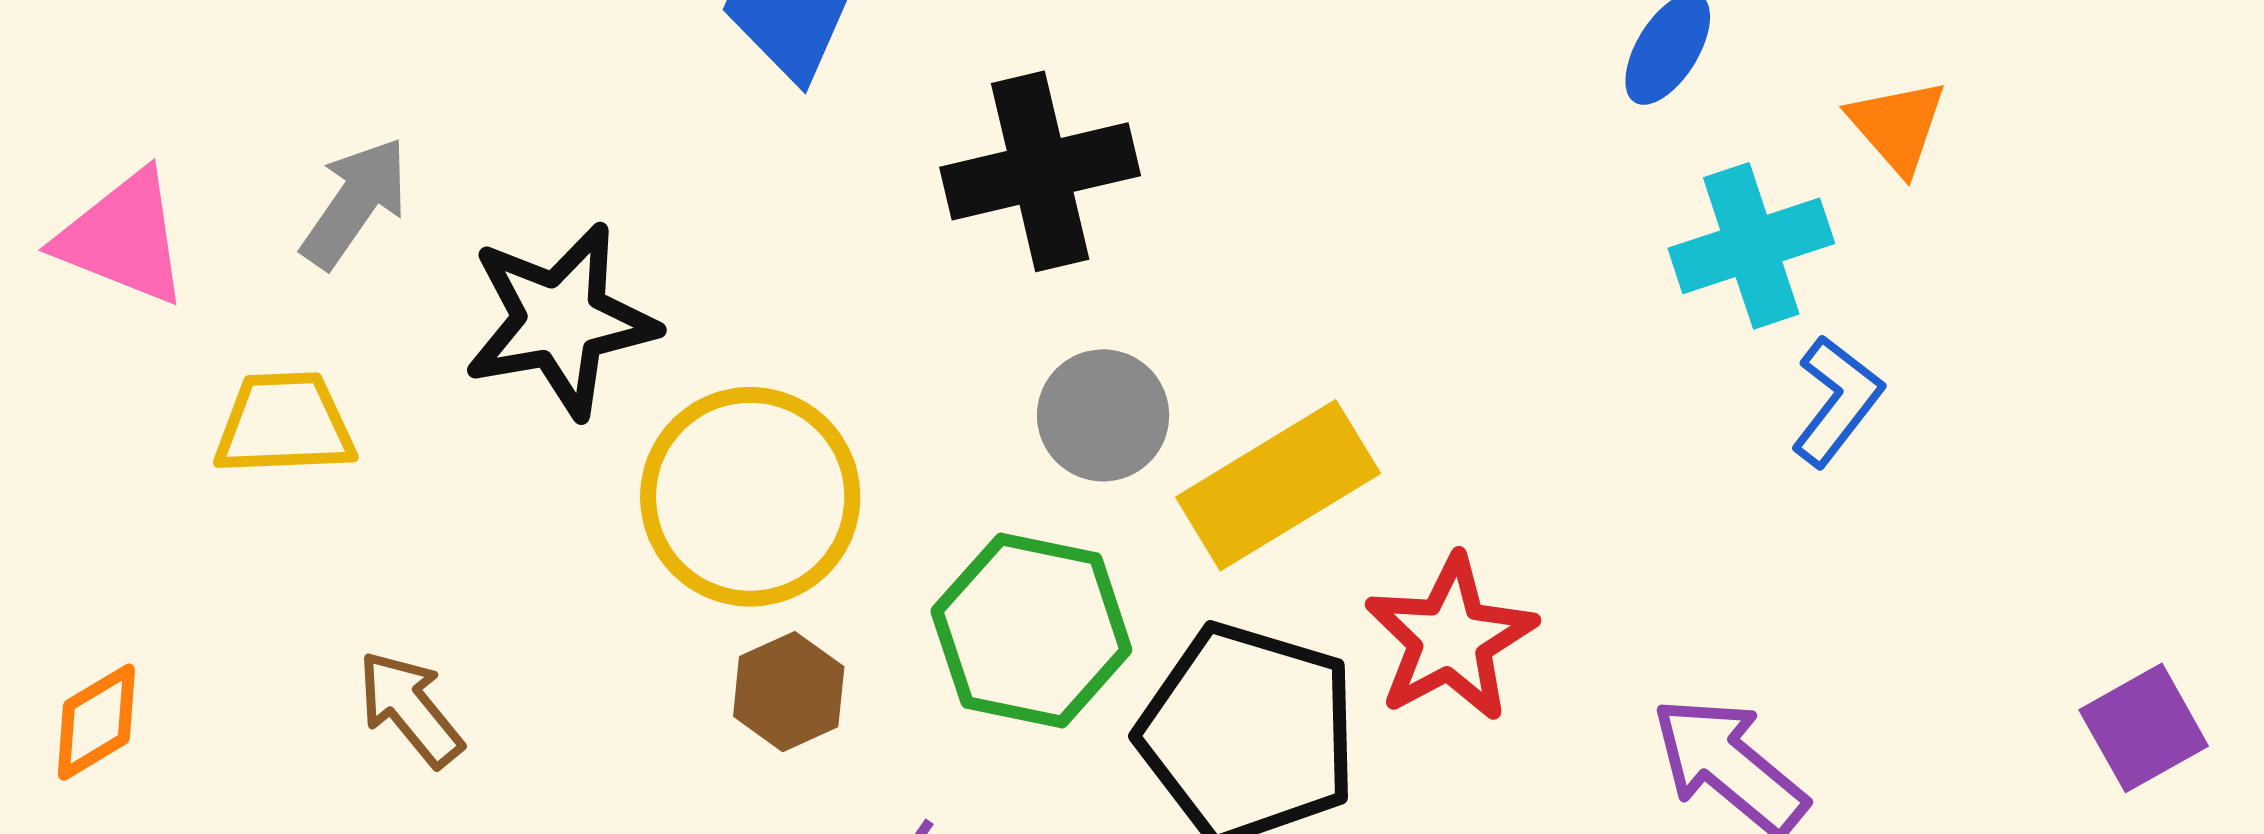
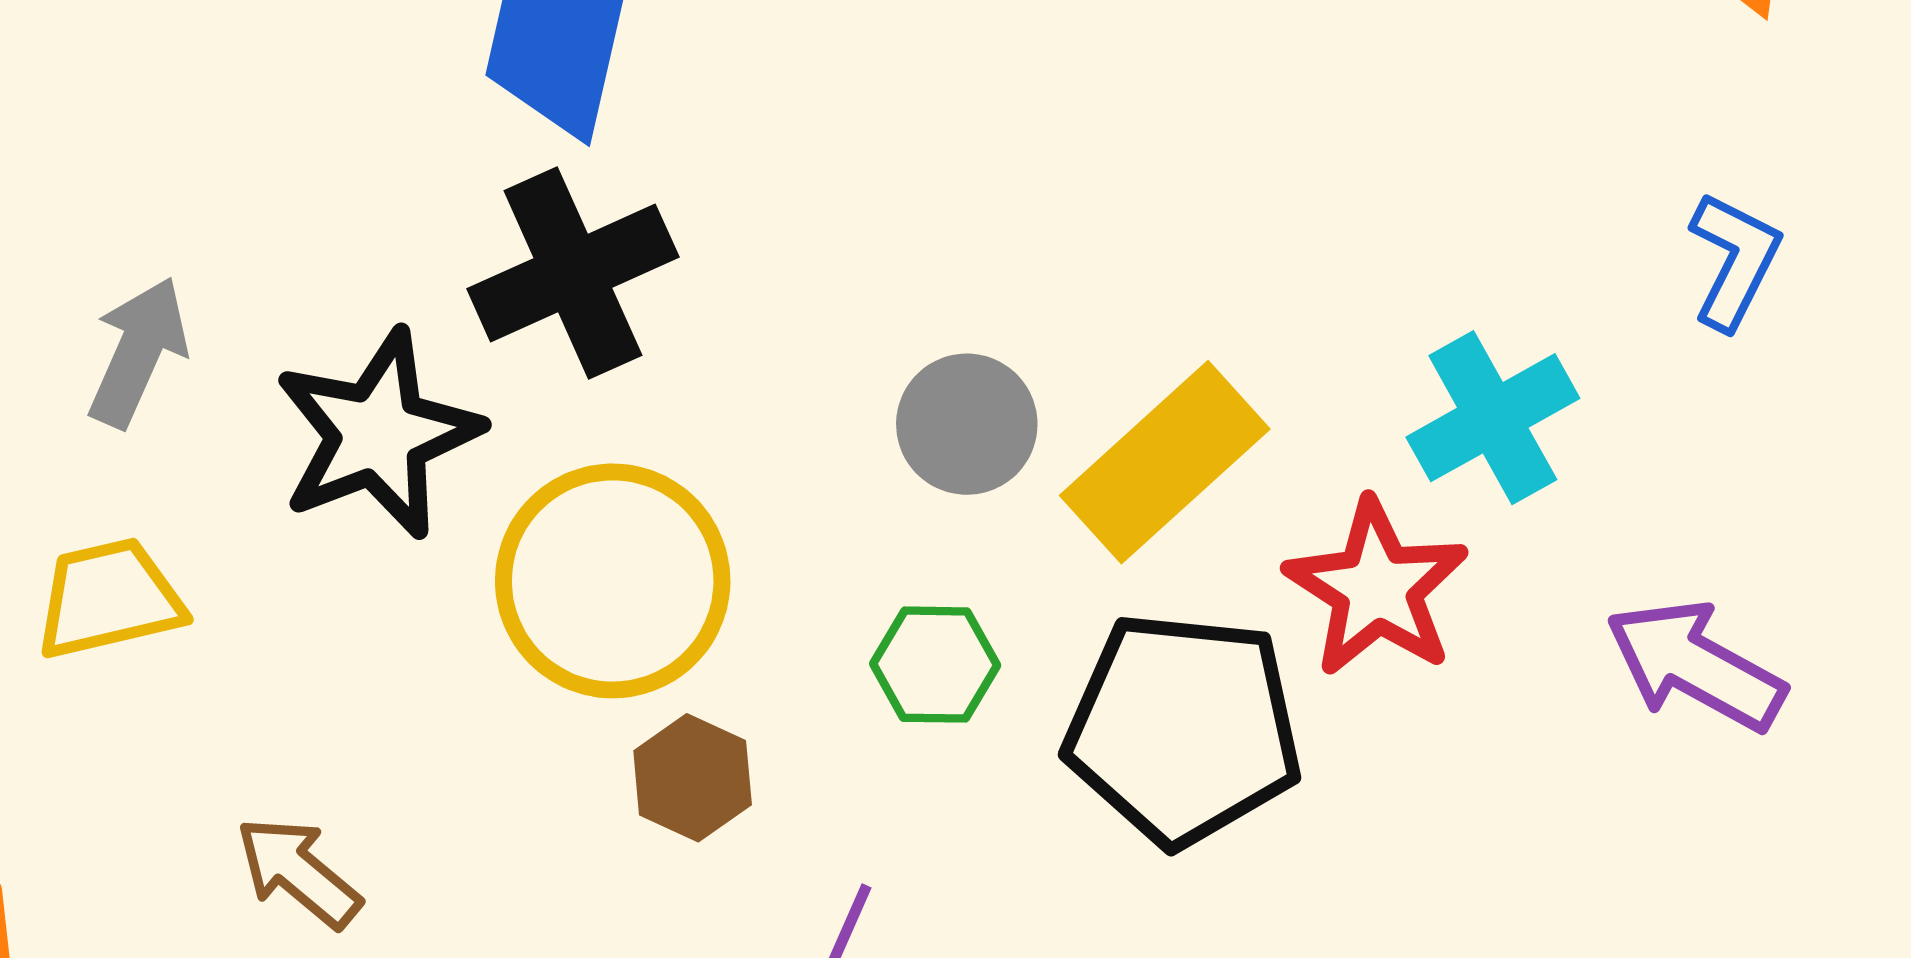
black cross: (1040, 171) -> (573, 273), moved
cyan cross: (1751, 246) -> (1493, 418), moved
green hexagon: (1031, 631) -> (935, 665), size x0.6

